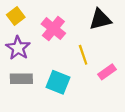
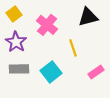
pink rectangle: (107, 72) -> (96, 72), moved
cyan square: (58, 82) -> (51, 72), turned 30

